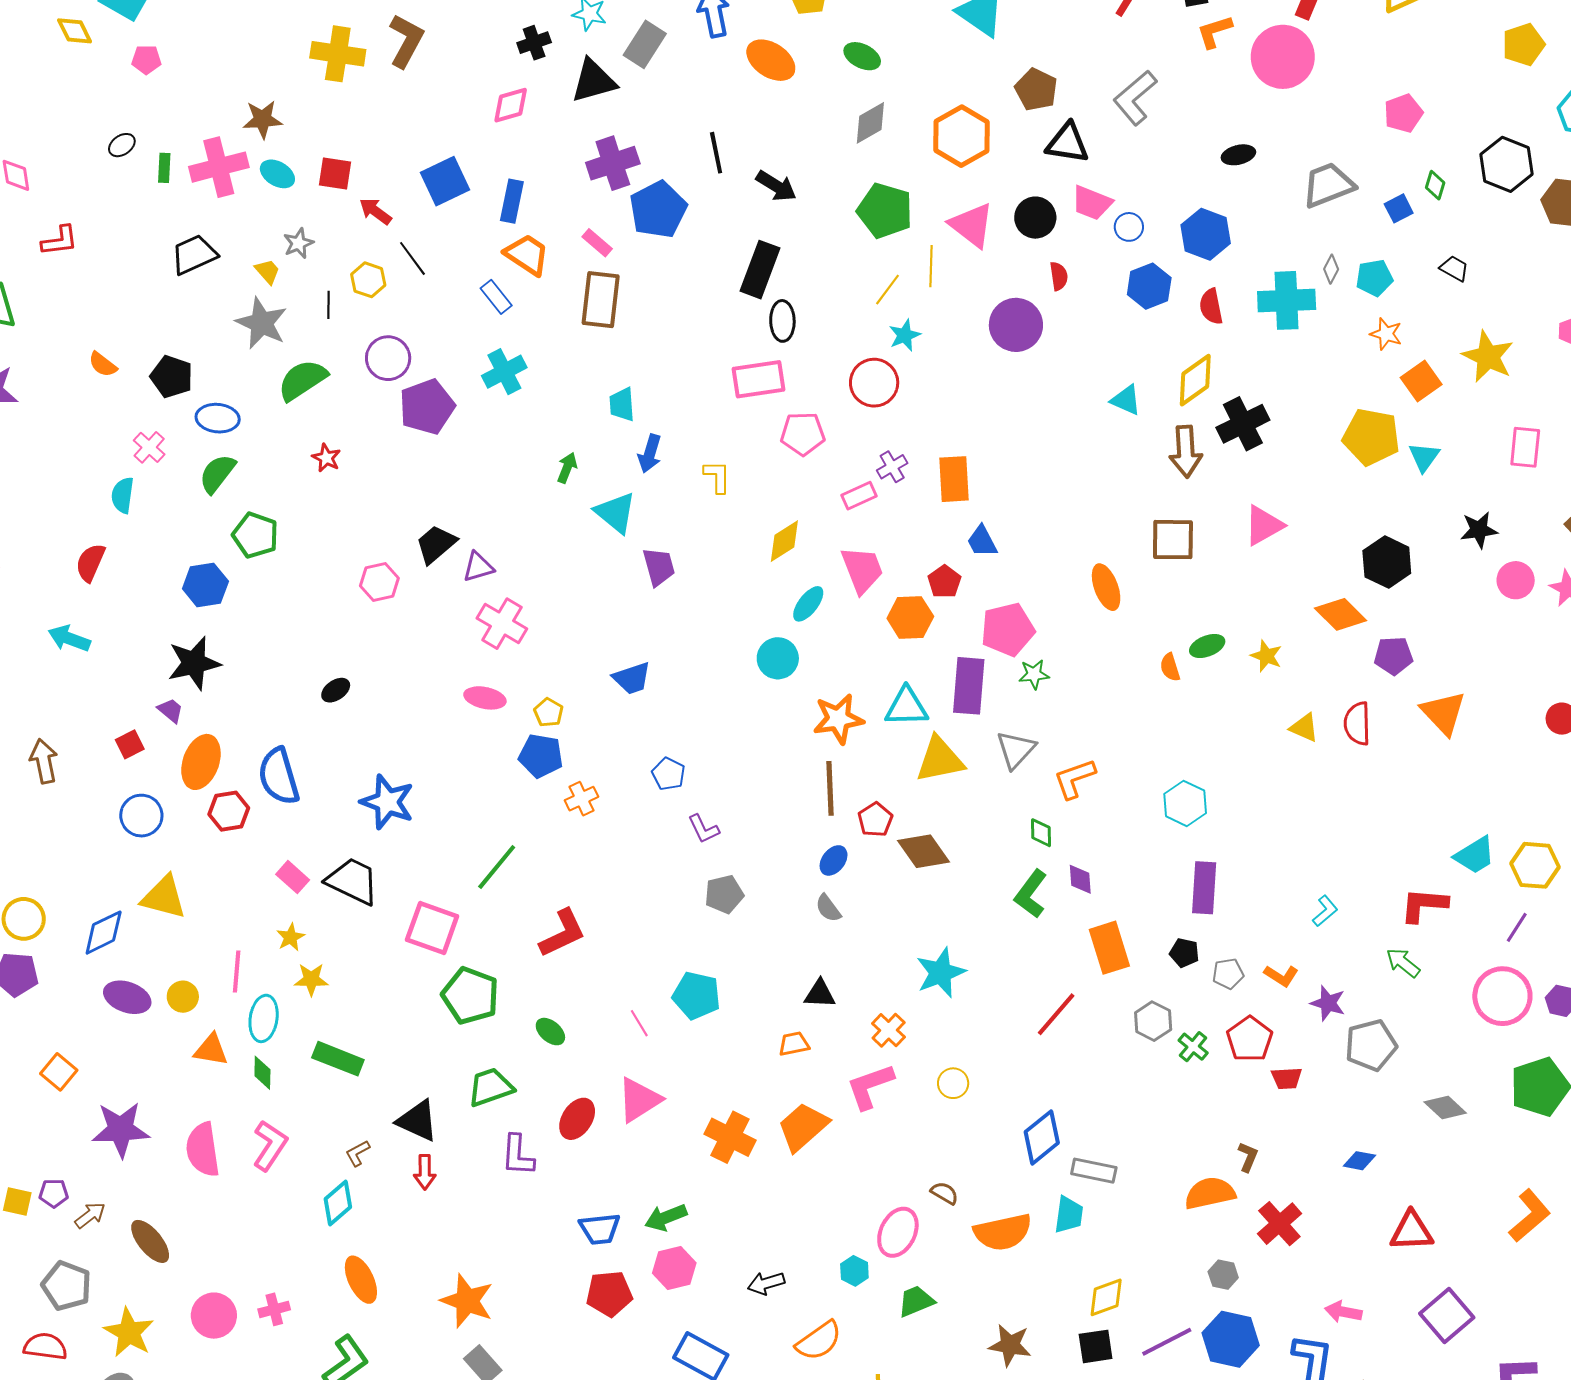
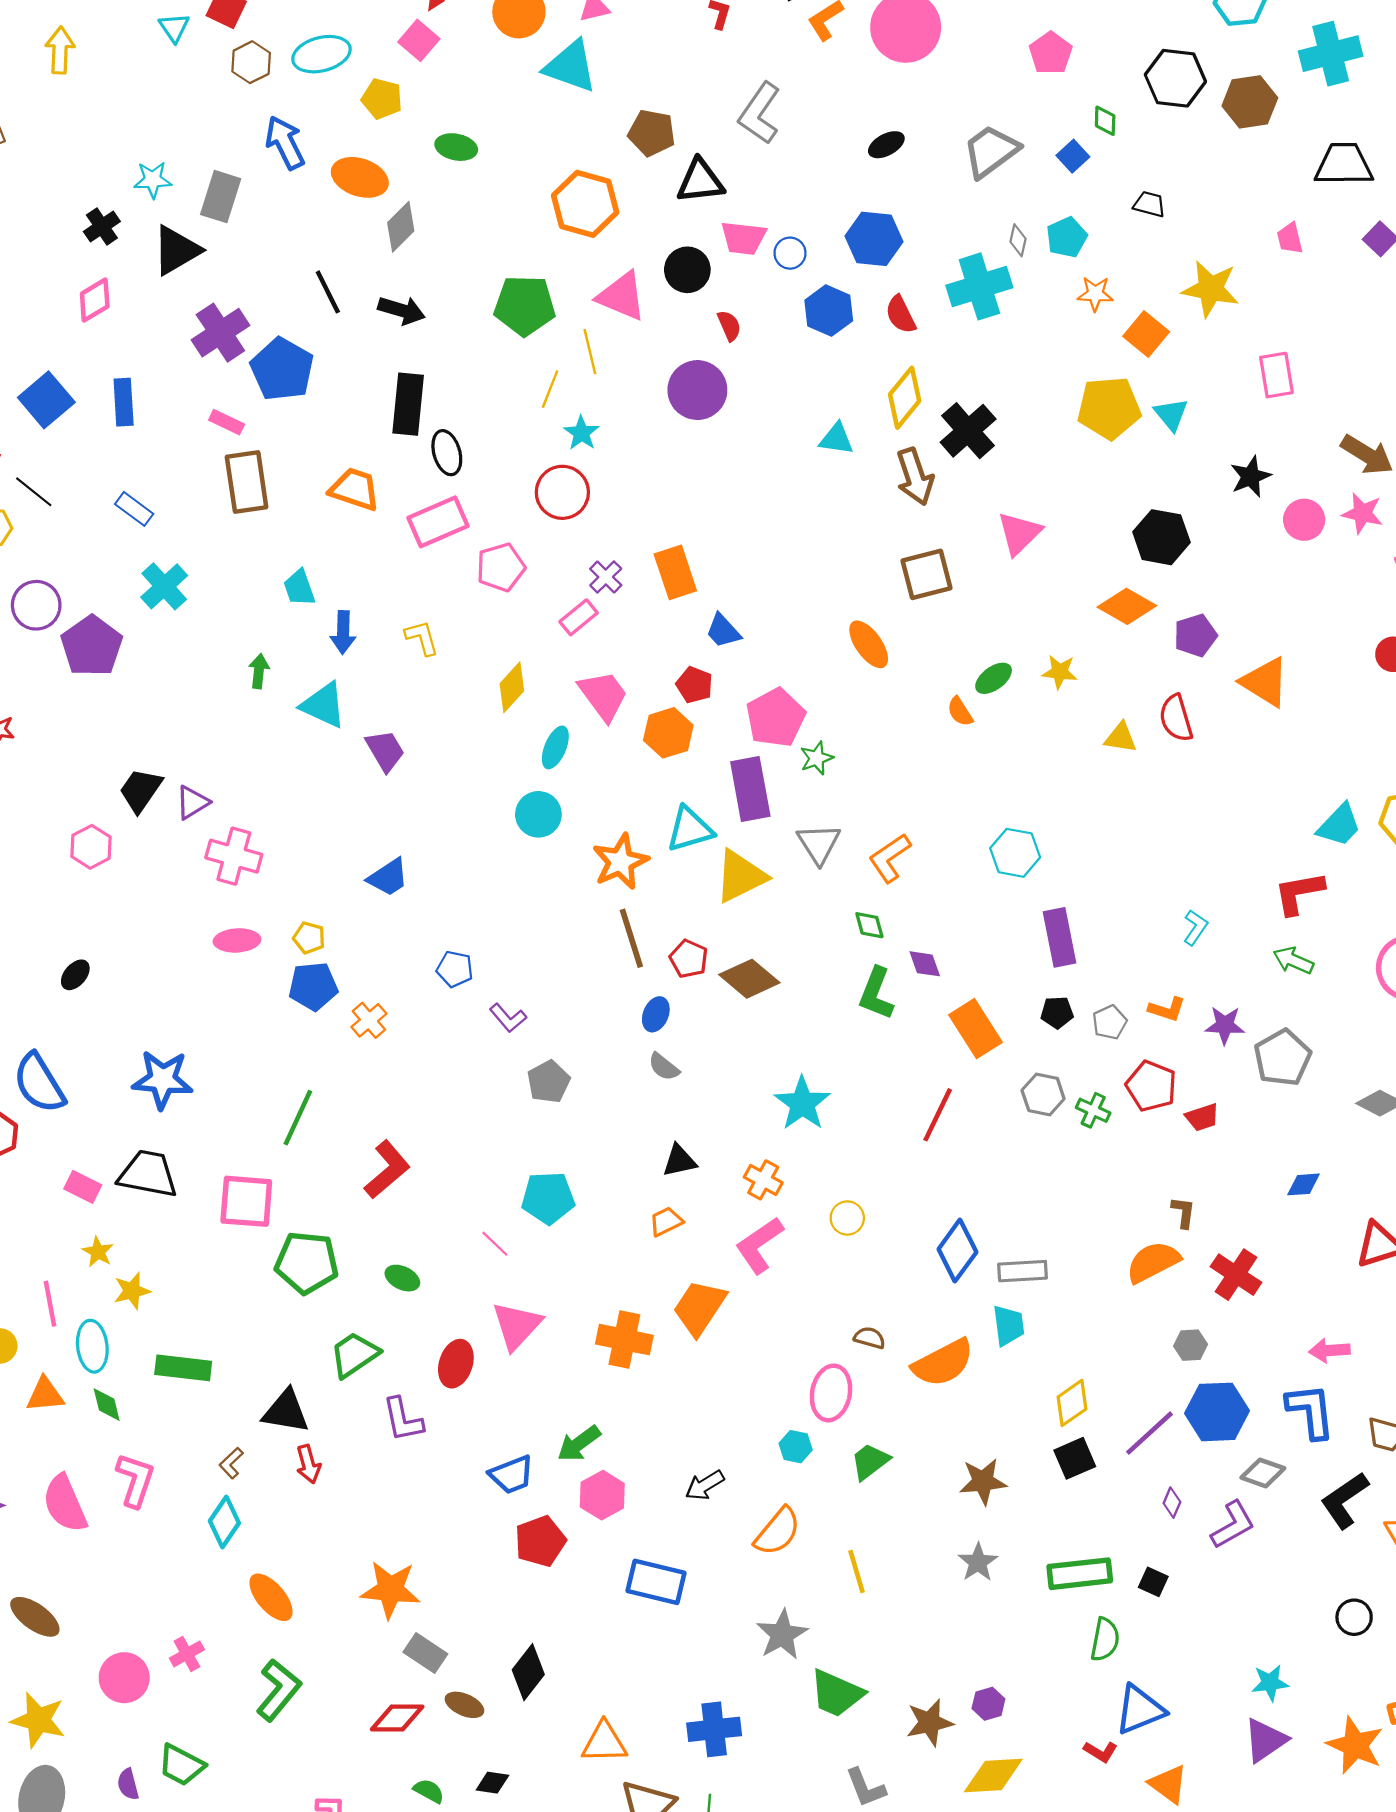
gray diamond: (870, 123) -> (401, 227), moved
orange trapezoid: (527, 255) -> (355, 489), moved

